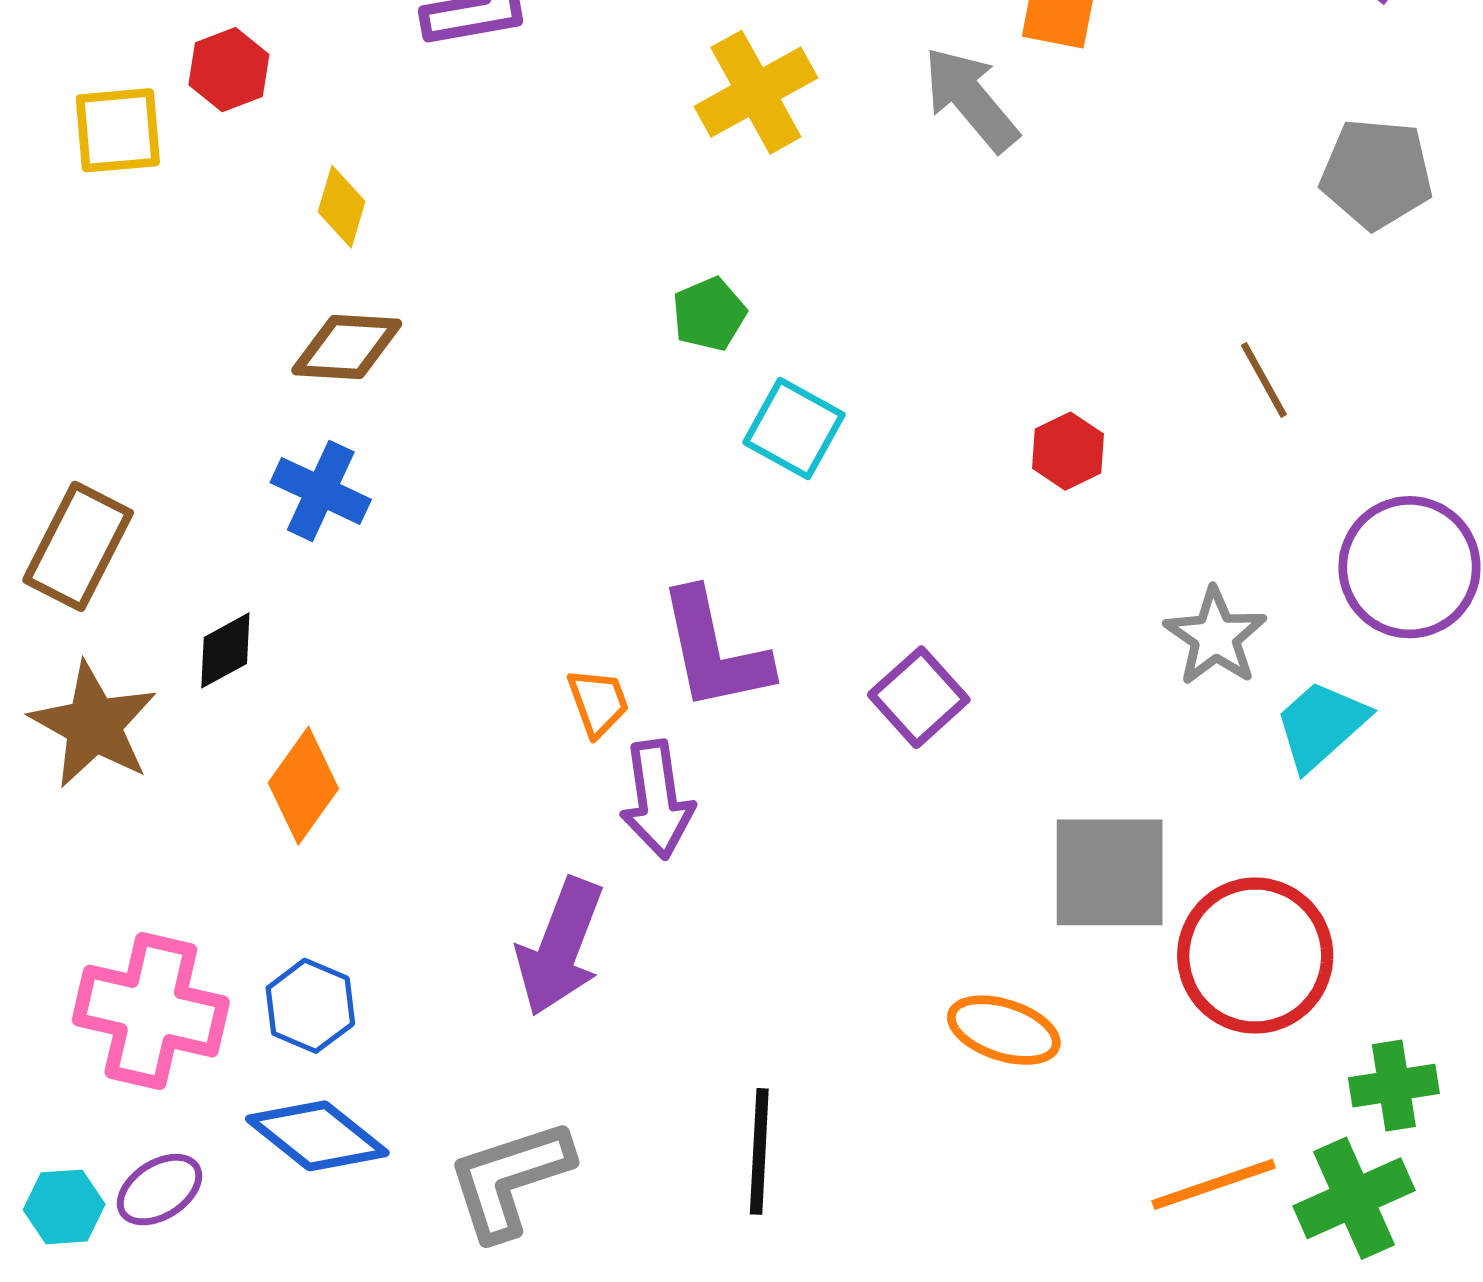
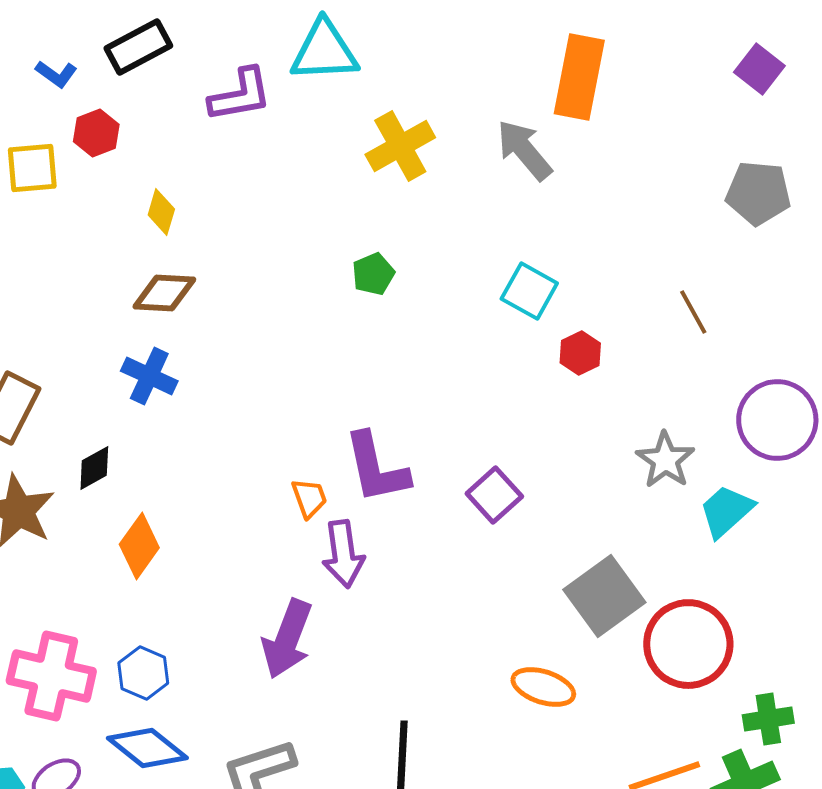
cyan square: (794, 429) -> (529, 291), moved
gray square: (1110, 872) -> (604, 596), turned -36

